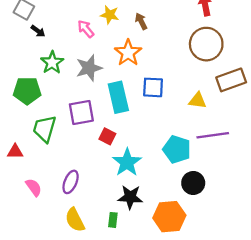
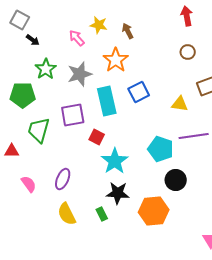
brown circle: (206, 44) -> (188, 52), size x0.5
blue square: (153, 87) -> (139, 92), turned -30
green rectangle: (113, 220) -> (102, 214), turned -32

